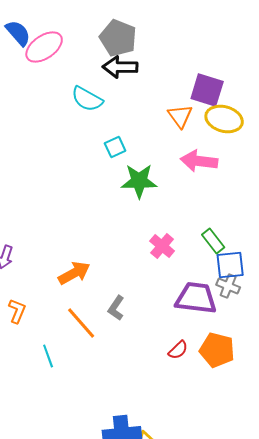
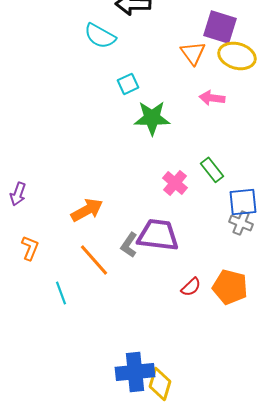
pink arrow: (199, 161) -> (212, 98), size x0.7
green rectangle: (213, 241) -> (212, 170), moved
purple trapezoid: (196, 298) -> (158, 235), moved

